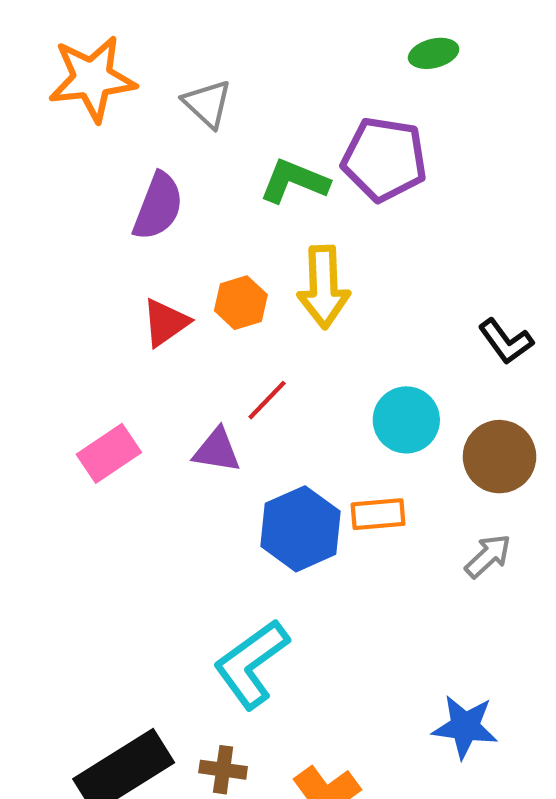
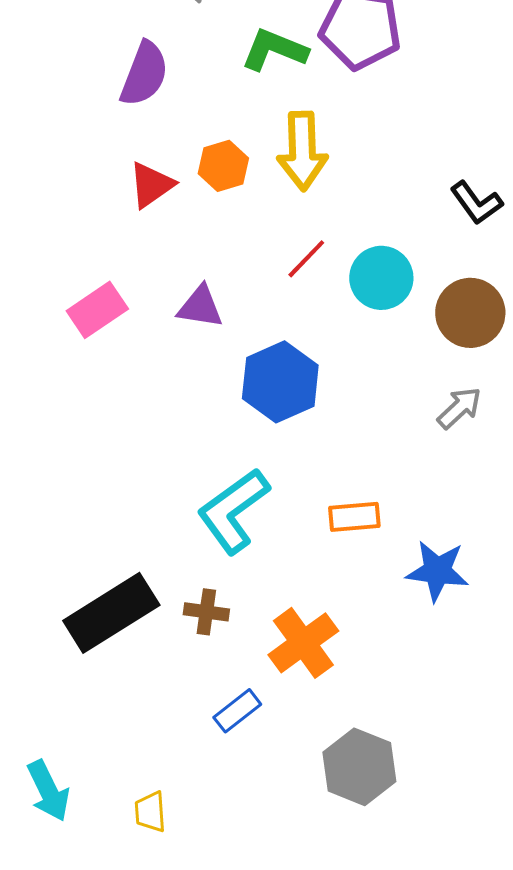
red line: (267, 400) -> (306, 259), moved
orange rectangle: (378, 514) -> (354, 517), moved

